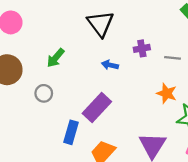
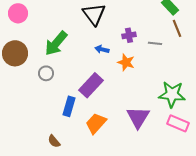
green arrow: (56, 58) -> (56, 43), size x1.5
orange star: (167, 93) -> (126, 62), moved

